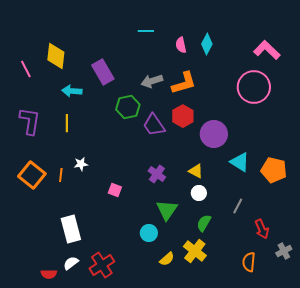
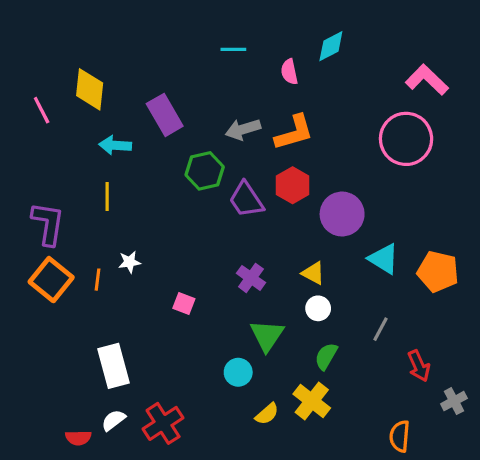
cyan diamond: (207, 44) -> (331, 46), moved, turned 35
purple L-shape: (30, 121) -> (48, 224), moved
orange semicircle: (249, 262) -> (400, 436), moved

